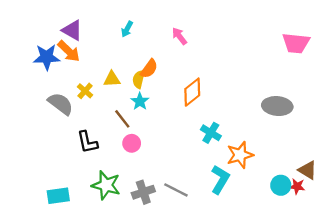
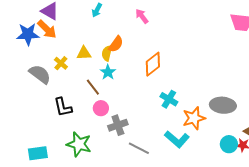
gray ellipse: (277, 106) -> (223, 105), moved
cyan L-shape: (220, 179) -> (177, 139), turned 100
gray cross: (143, 192) -> (118, 125), moved

